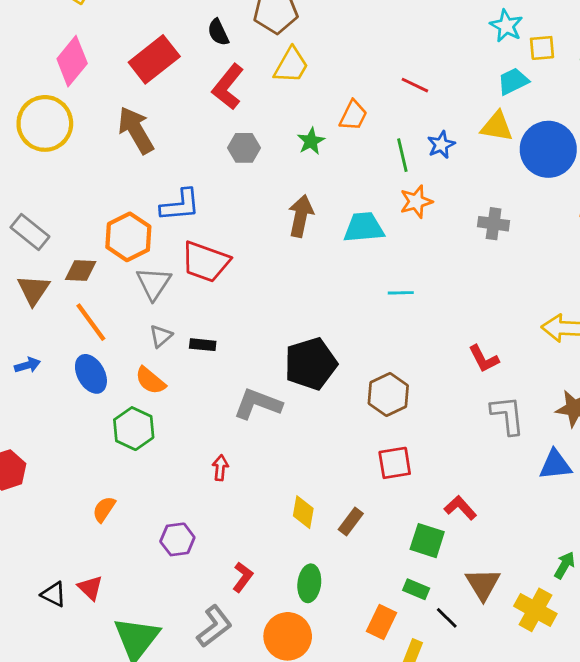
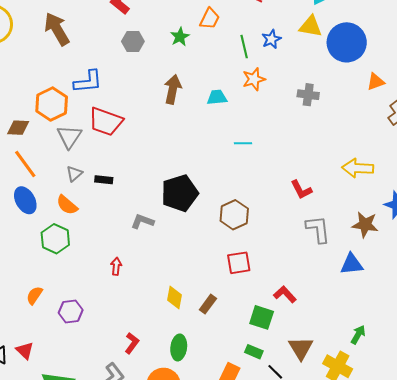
cyan trapezoid: (364, 227) -> (217, 97), size x0.7
gray L-shape: (258, 404) -> (142, 221), size x0.7
purple hexagon: (177, 539) -> (71, 311), moved

